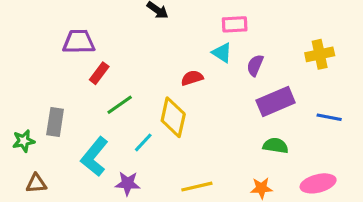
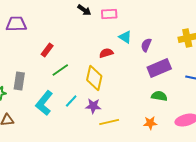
pink rectangle: (235, 24) -> (109, 14), moved
purple trapezoid: (79, 42) -> (16, 24), moved
cyan line: (143, 142) -> (71, 101), moved
purple star: (128, 183) -> (93, 106), moved

